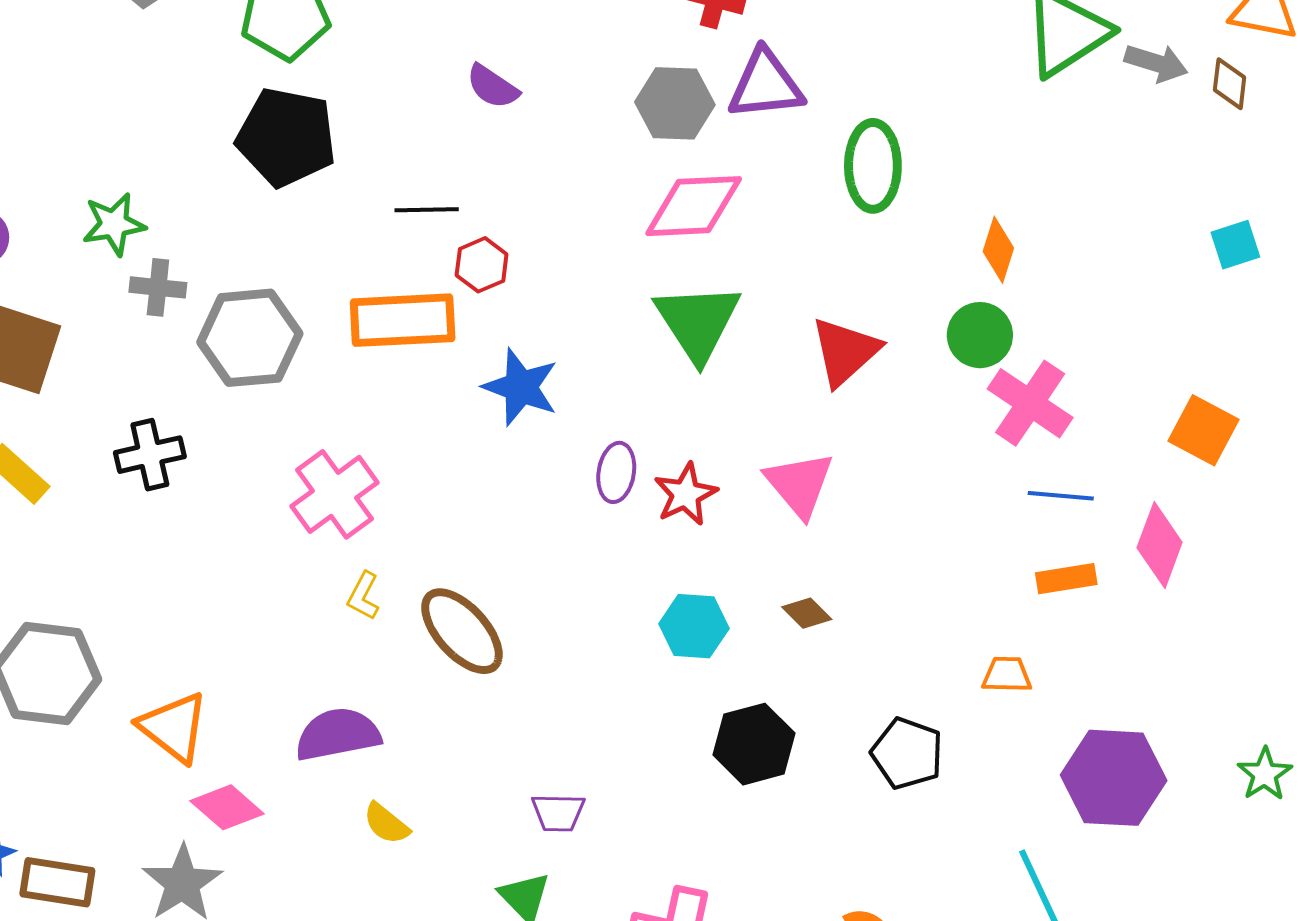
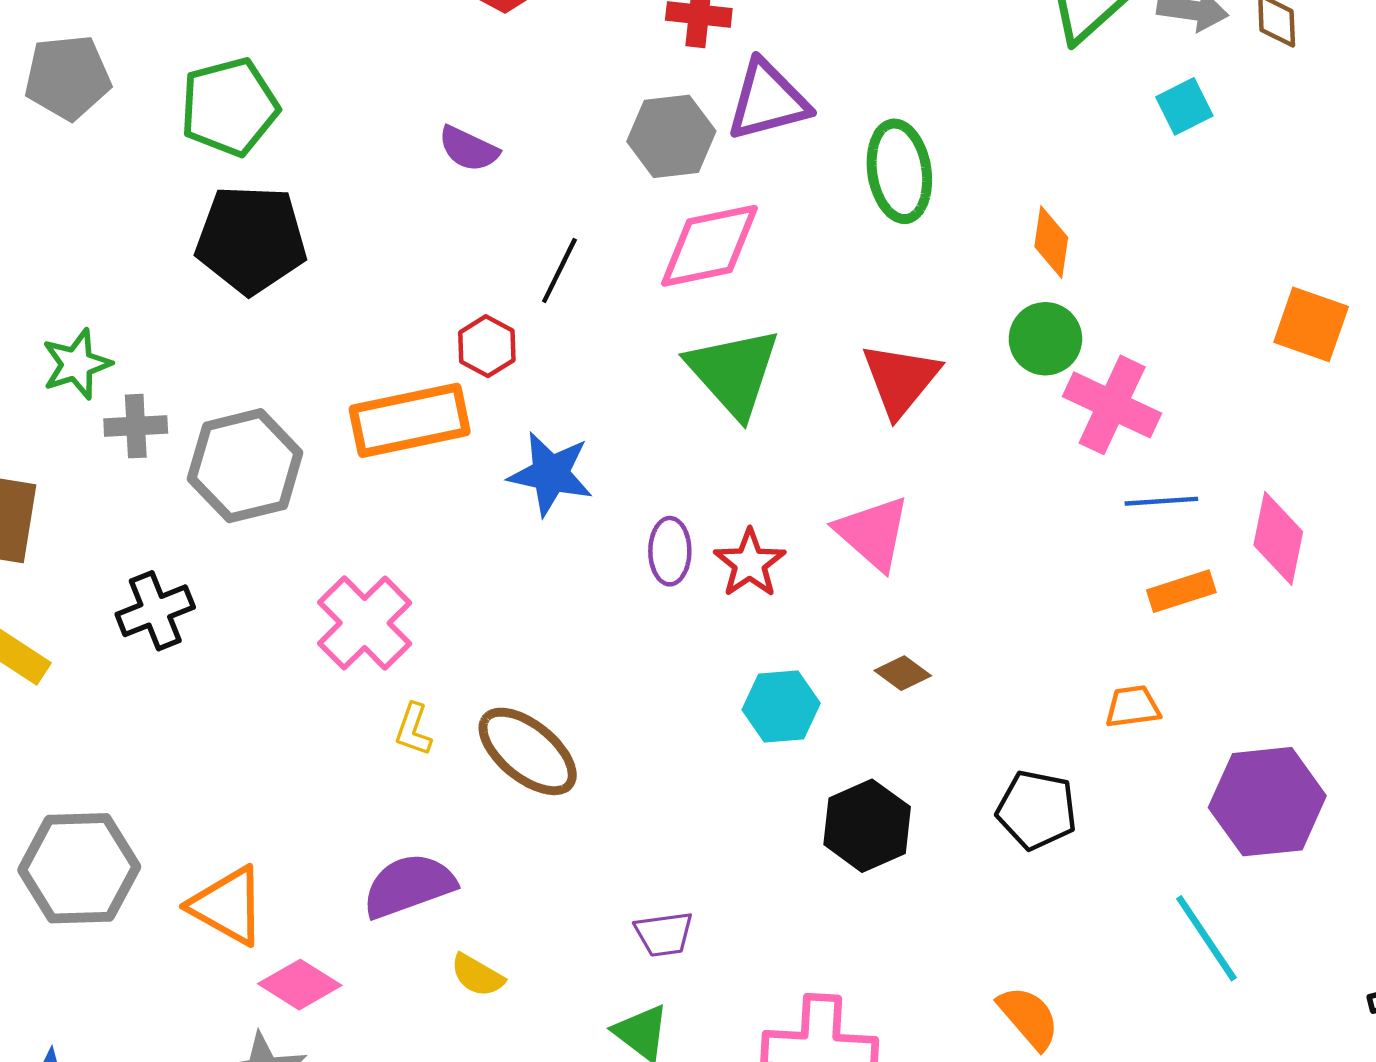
black line: (427, 210) -> (559, 271), moved, turned -54
cyan square: (1235, 245) -> (1184, 106), moved
orange square: (1204, 430) -> (1311, 324), moved

